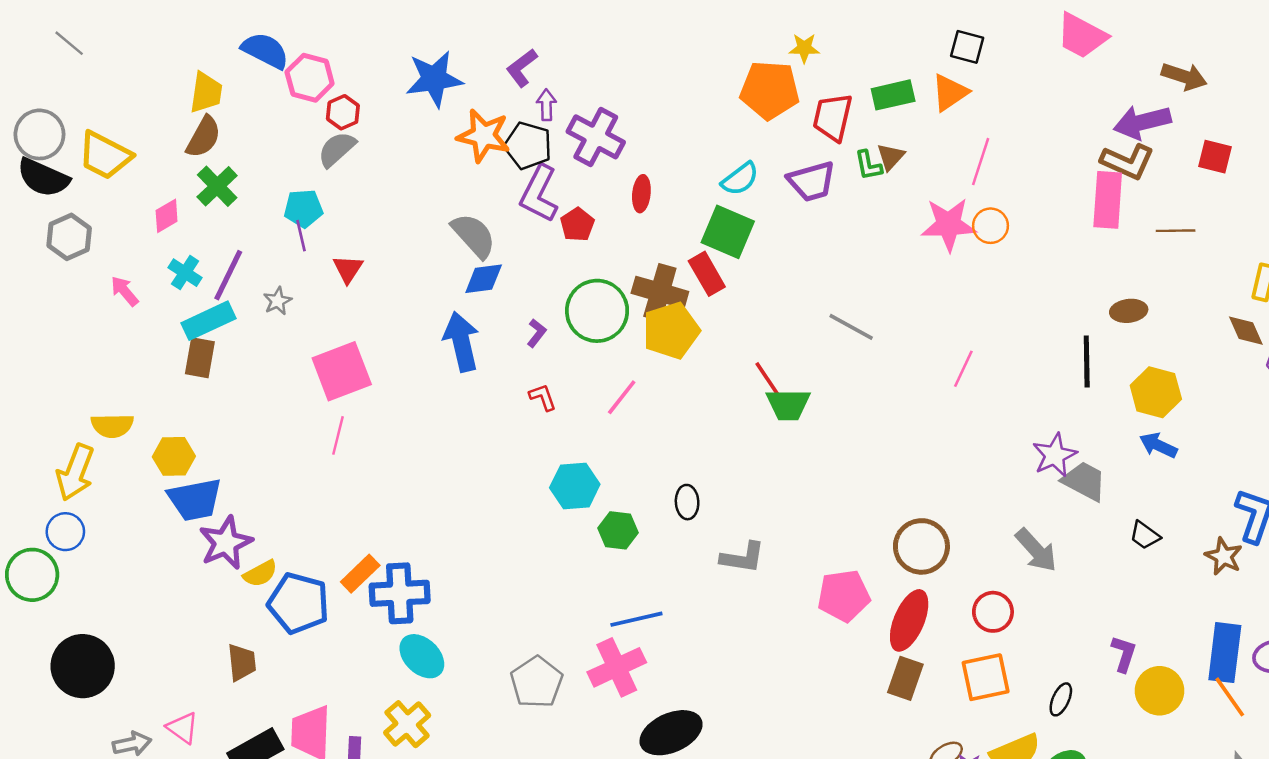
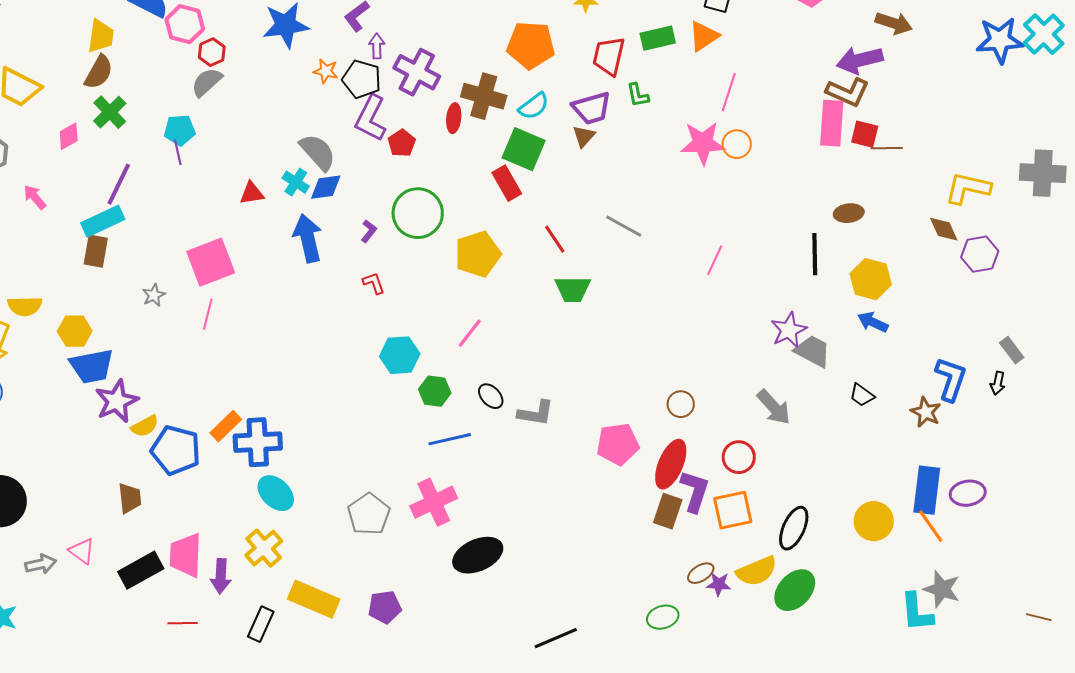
orange pentagon: (770, 90) -> (531, 45), moved
orange star: (484, 136) -> (326, 71), size x0.6
brown triangle: (891, 157) -> (584, 136), moved
red square: (1215, 157) -> (865, 134), moved
red triangle: (348, 269) -> (252, 193), moved, turned 48
cyan cross: (185, 273) -> (296, 182), moved
brown cross: (660, 292) -> (484, 96), moved
gray star: (278, 301) -> (154, 295), moved
yellow pentagon: (671, 331) -> (478, 254), moved
red line: (767, 379) -> (555, 239), moved
pink line: (622, 397) -> (470, 333), moved
black ellipse: (687, 502) -> (491, 396), moved, turned -40
brown circle: (921, 546) -> (681, 404), size x0.6
blue line: (636, 619) -> (450, 439), moved
purple L-shape: (1124, 654) -> (695, 491), moved, size x1.4
black ellipse: (1061, 699) -> (794, 528), size x1.6

